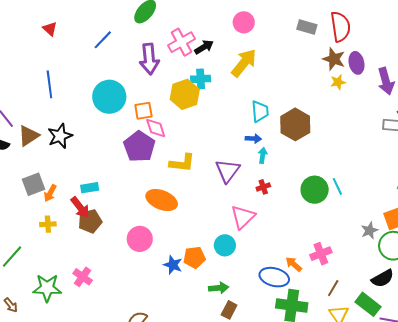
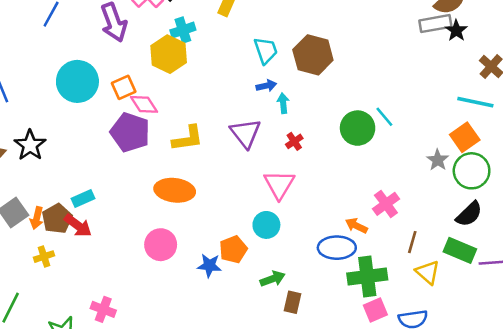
brown pentagon: (90, 221) -> (57, 219), moved

